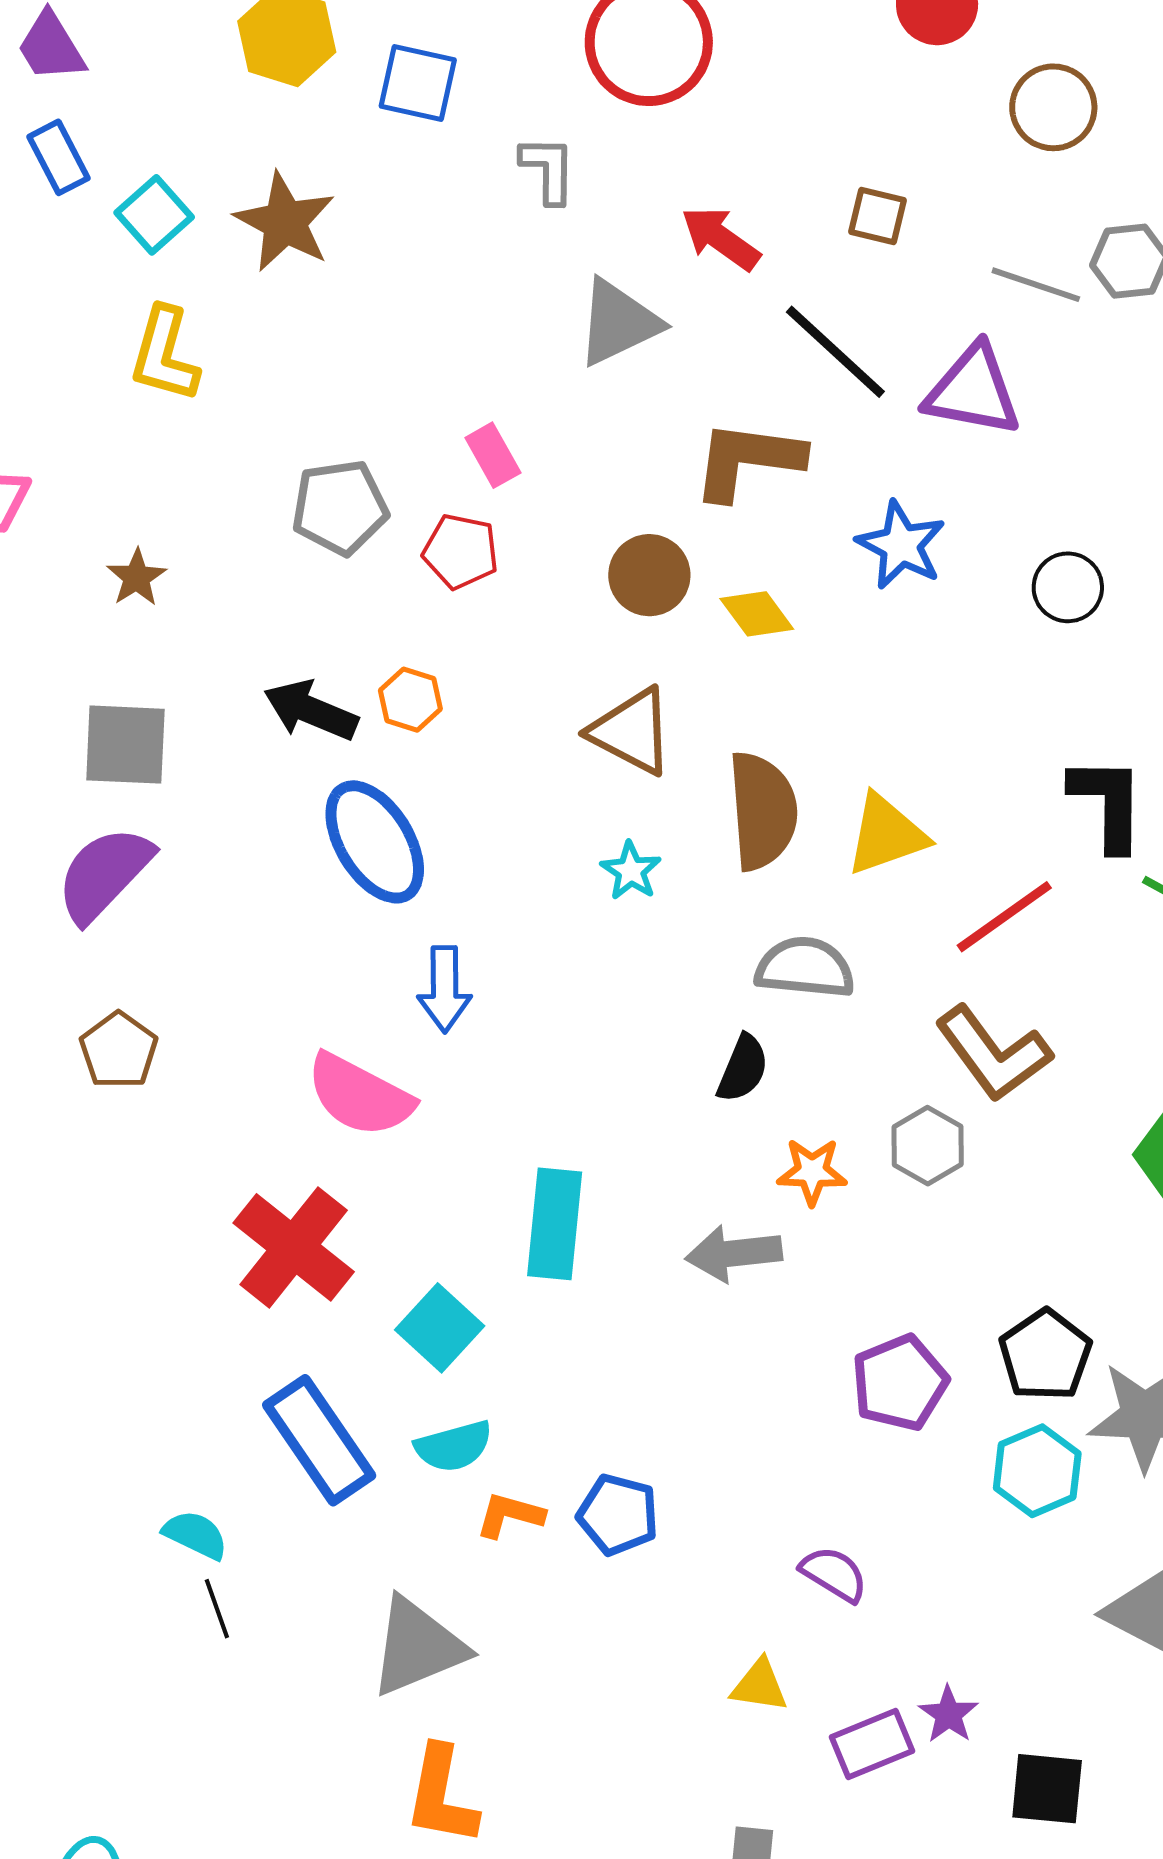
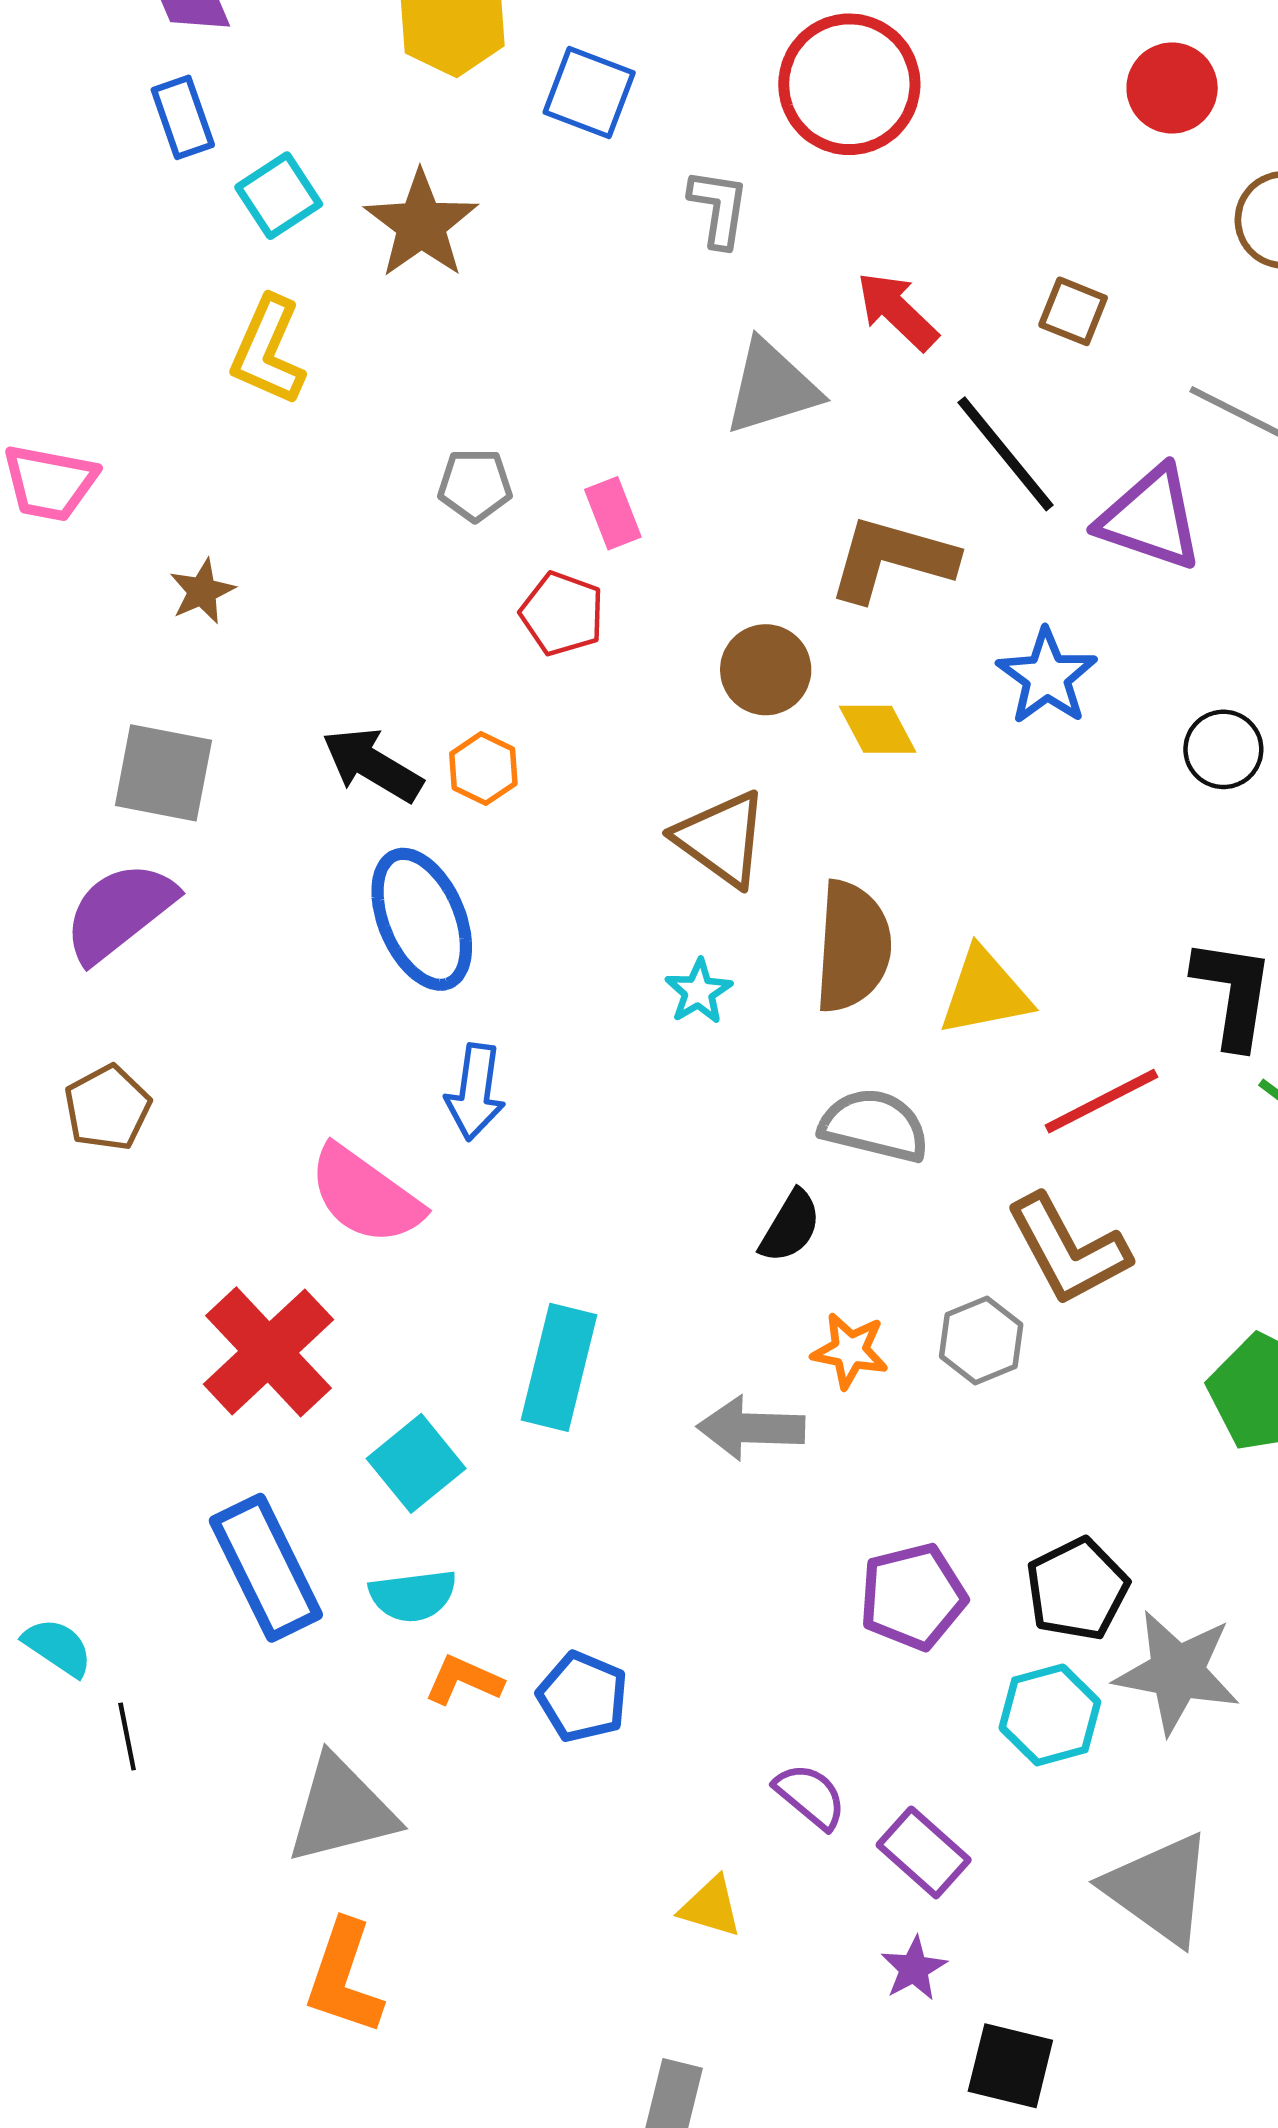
gray pentagon: (340, 507) -> (475, 485), moved, size x0.7
cyan semicircle: (195, 1535) -> (58, 1647), moved
purple rectangle: (872, 1744) -> (924, 1852), moved, turned 56

